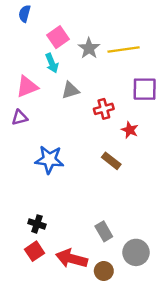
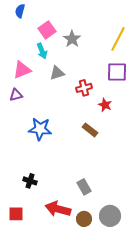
yellow line: (124, 49) -> (118, 39), moved, turned -55
red square: (35, 251) -> (16, 214), moved, turned 35
gray circle: (136, 252) -> (110, 216), moved

